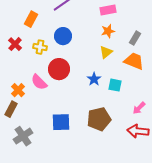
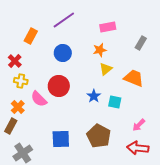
orange star: (108, 31) -> (100, 50), moved
gray rectangle: (135, 38) -> (141, 43), moved
yellow cross: (40, 47) -> (21, 81), moved
brown pentagon: (99, 119) -> (99, 136), turned -30

